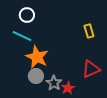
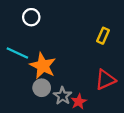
yellow rectangle: (89, 31) -> (103, 36), turned 40
cyan line: (22, 36) -> (17, 53), moved

